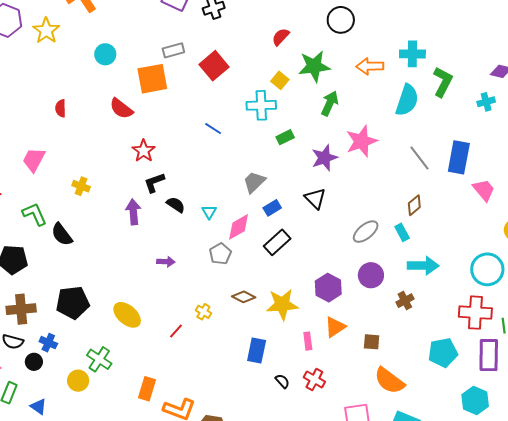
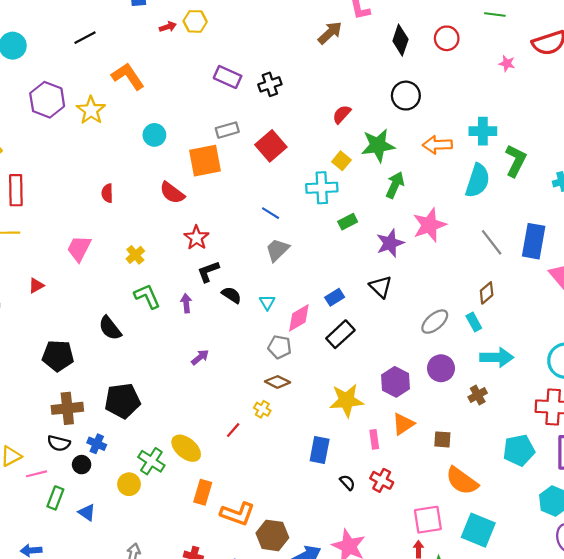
gray trapezoid: (254, 182) -> (277, 250), moved
yellow cross: (81, 186) -> (135, 255), moved, turned 30
purple arrow: (133, 212) -> (186, 303), size x0.7
green L-shape: (35, 214) -> (147, 296), moved
gray pentagon: (220, 254) -> (280, 347), turned -30
purple arrow: (166, 262) -> (200, 357), moved, turned -42
brown diamond: (244, 297) -> (278, 382), moved
yellow ellipse: (127, 315) -> (186, 448), moved

